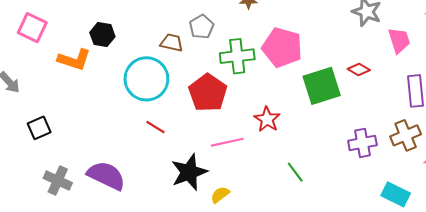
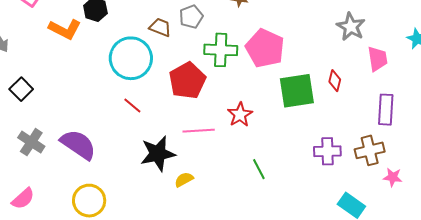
red diamond: (359, 69) -> (335, 81), turned 65
black square: (39, 128) -> (21, 89), turned -30

